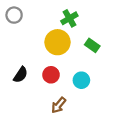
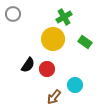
black semicircle: (21, 75) -> (28, 65), moved
cyan circle: (81, 80) -> (75, 85), moved

